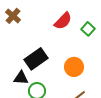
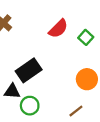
orange circle: (74, 67) -> (87, 79), moved

